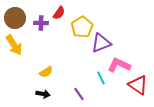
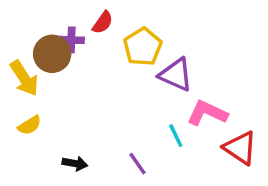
brown circle: (15, 18) -> (52, 54), moved
purple triangle: (101, 43) -> (176, 75), turned 45
yellow semicircle: (46, 72) -> (30, 125), moved

